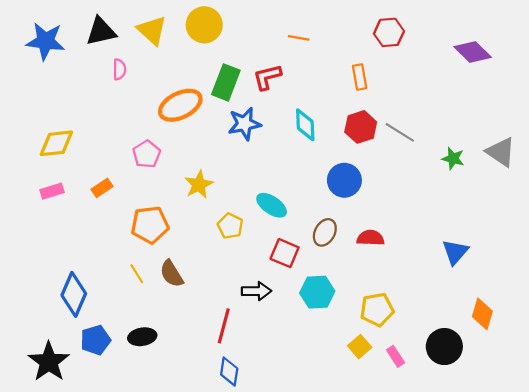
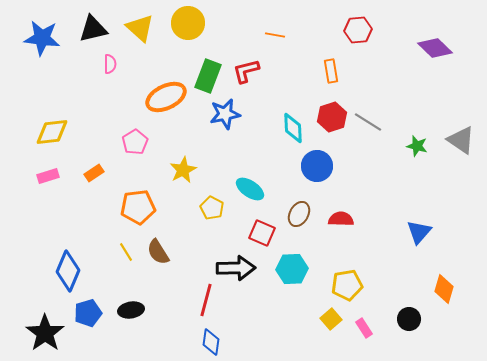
cyan diamond: (305, 125) -> (293, 128), moved
black arrow: (256, 291) -> (236, 268), size x1.4
black circle: (444, 347) -> (409, 319), size x0.7

